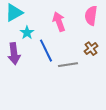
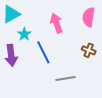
brown cross: (91, 49) -> (89, 50), turned -32
gray line: (68, 65) -> (65, 78), moved

